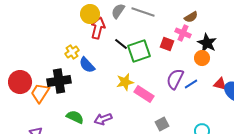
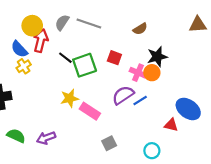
pink cross: (183, 33) -> (138, 73), moved
black star: (207, 43) -> (157, 57), turned 30
yellow cross: (72, 52) -> (24, 66), moved
blue semicircle: (87, 65) -> (19, 49), moved
purple semicircle: (175, 79) -> (123, 95), turned 30
red triangle: (220, 84) -> (171, 125), moved

